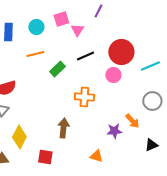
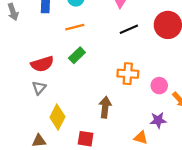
green rectangle: (57, 69) -> (77, 55), moved
pink circle: (113, 75) -> (159, 86), moved
purple star: (114, 131) -> (158, 120), moved

